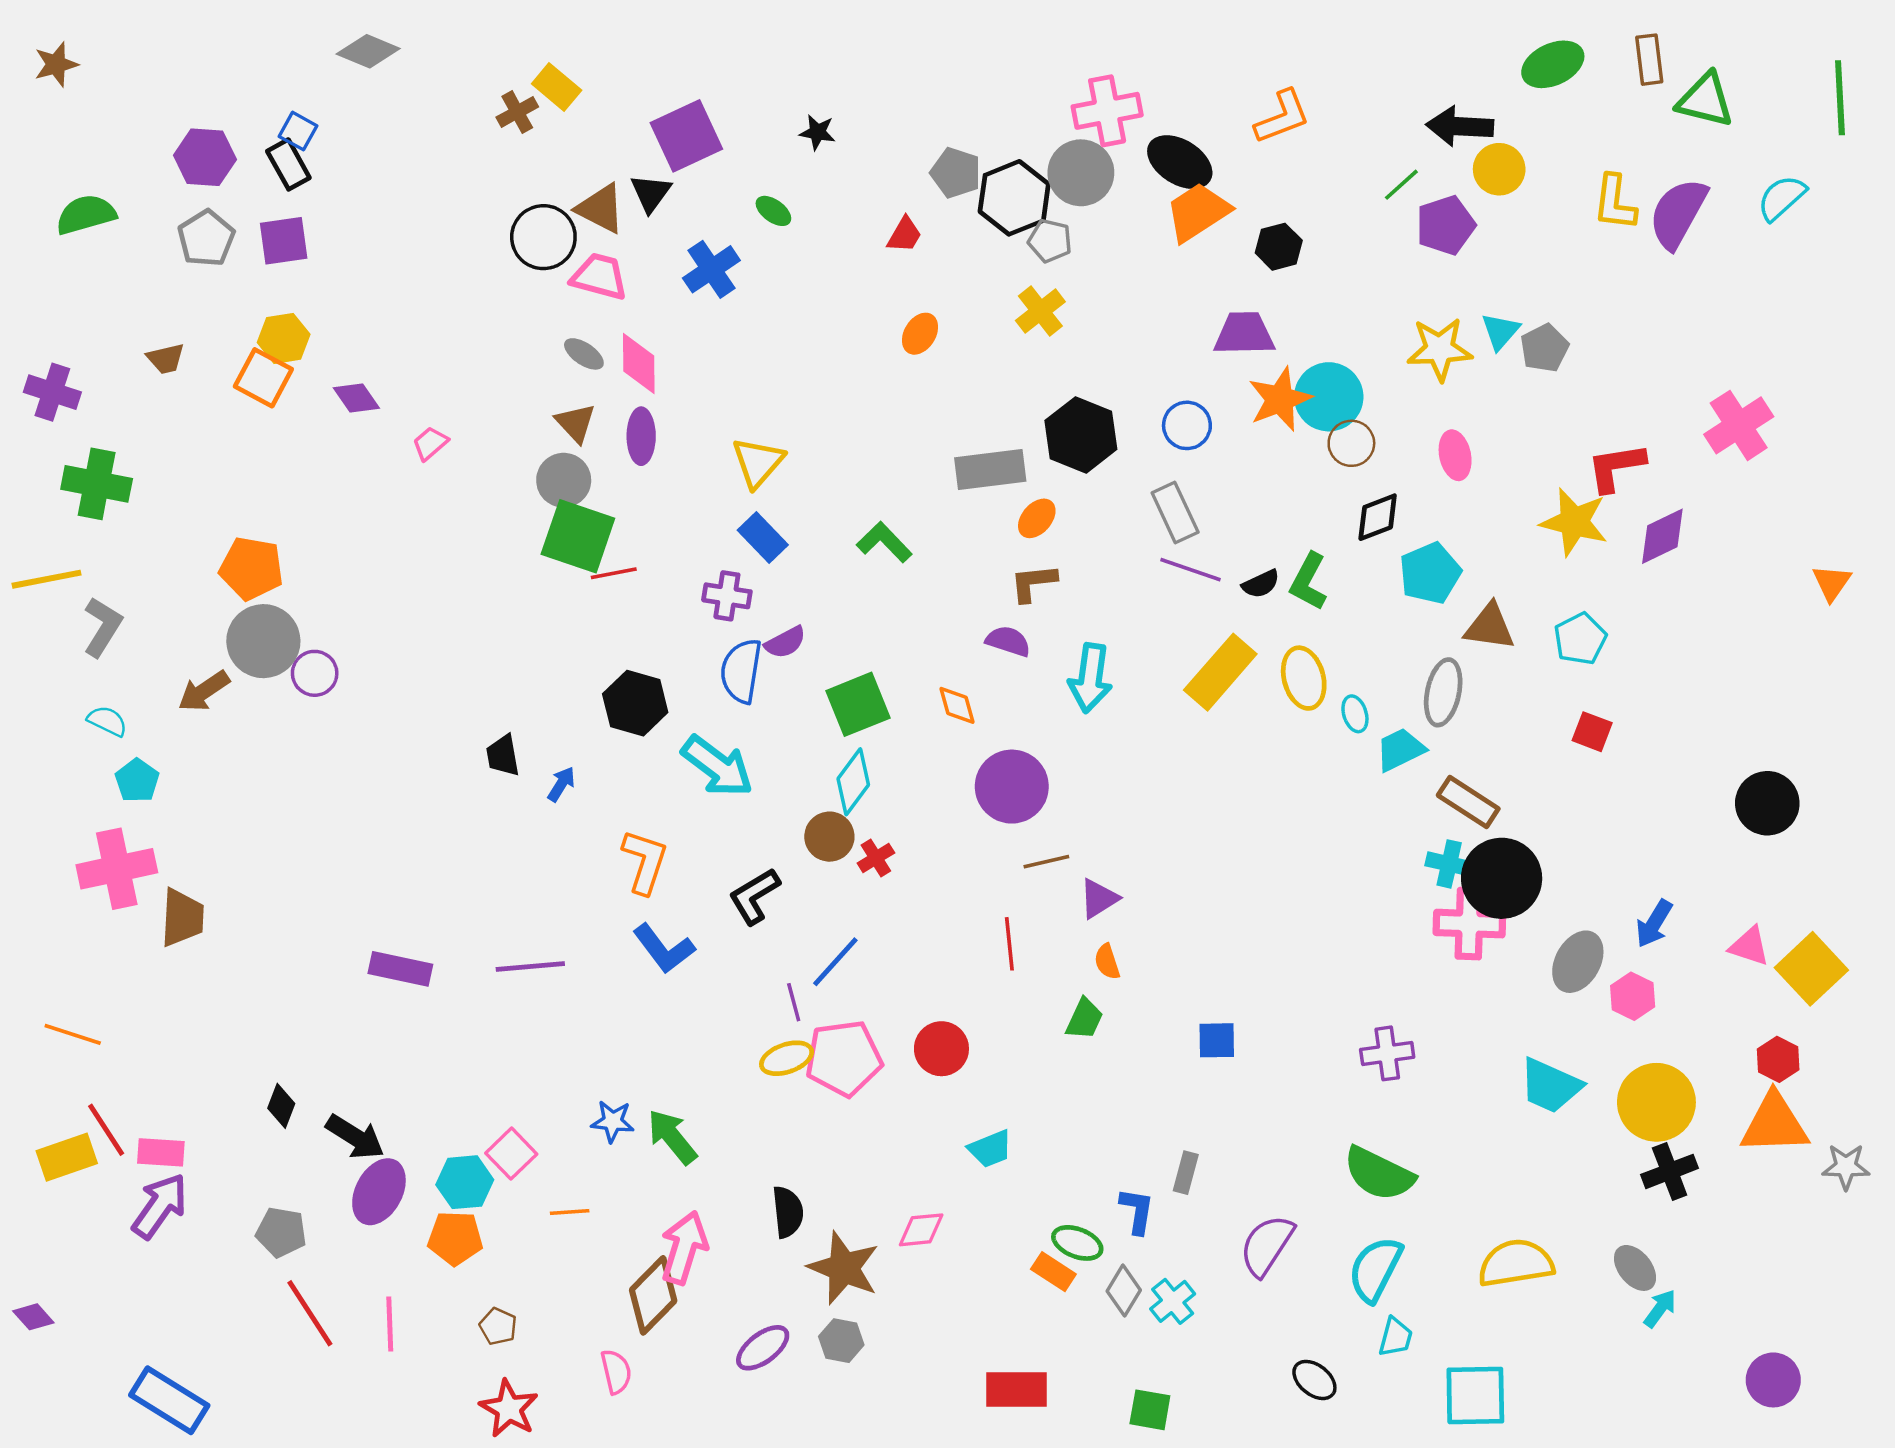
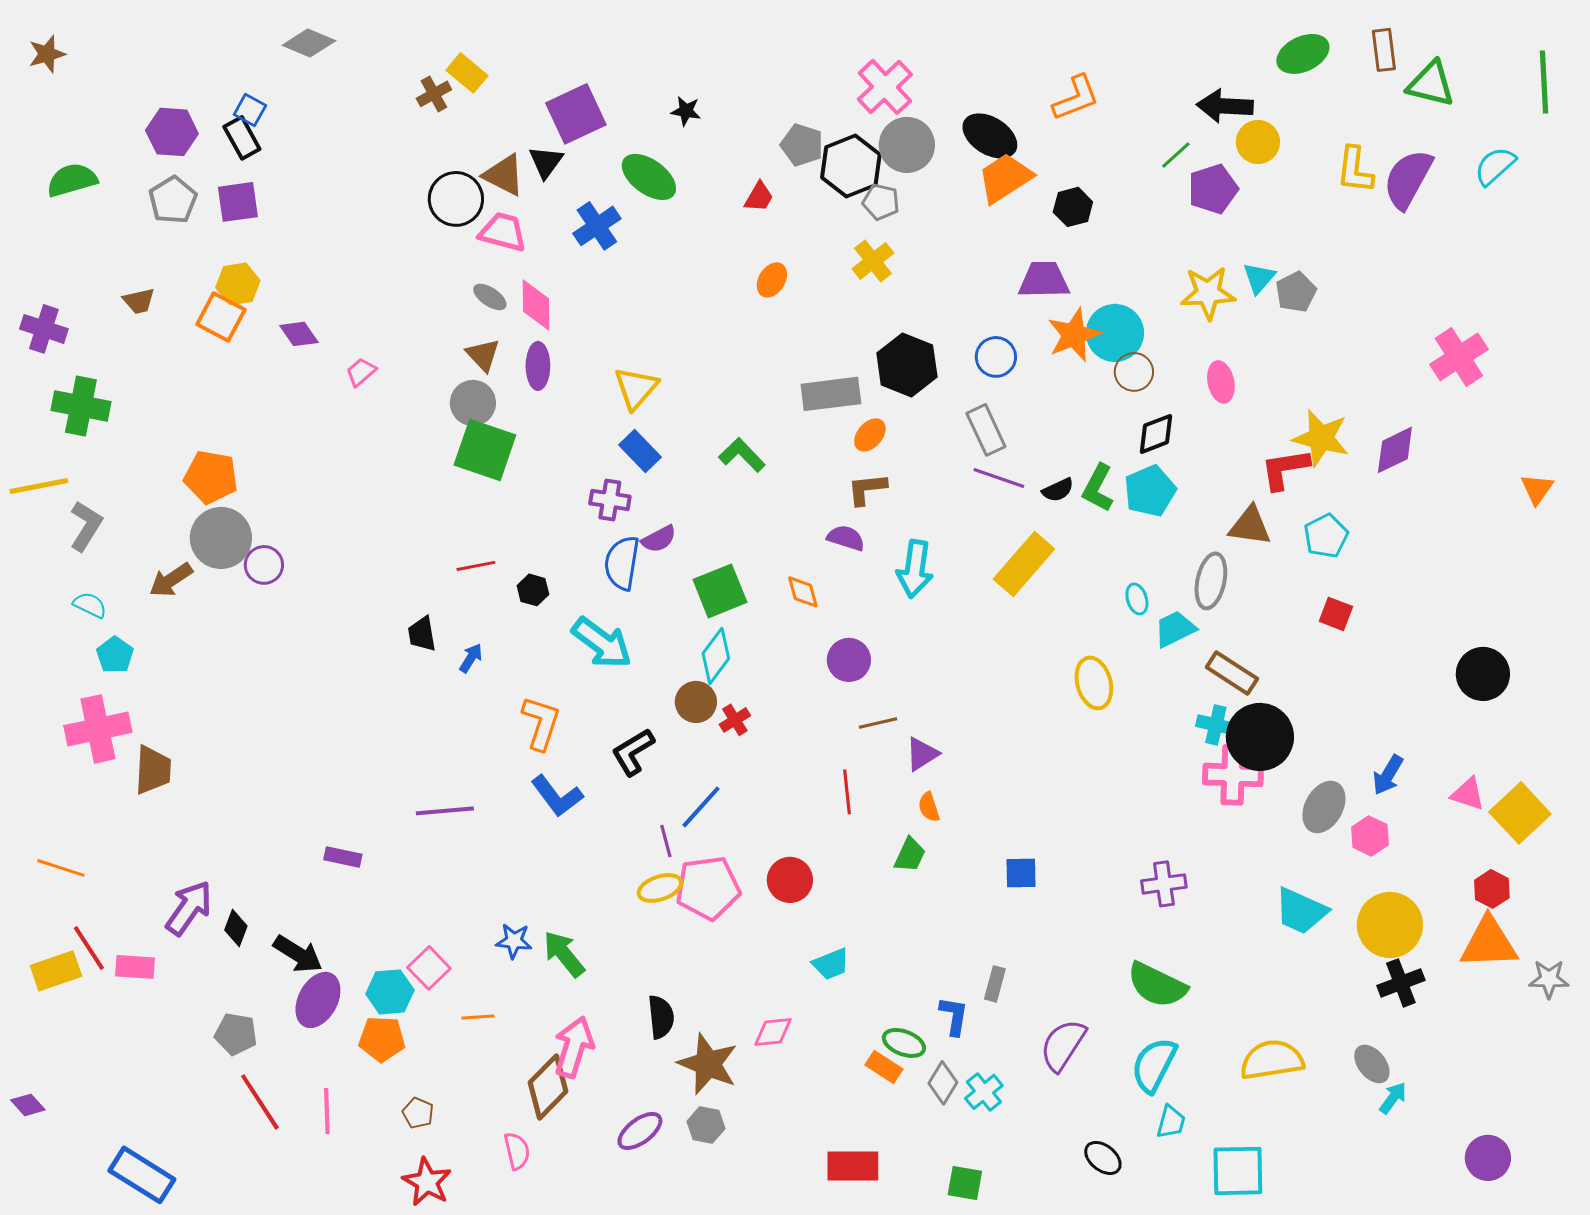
pink cross: (1107, 111) -> (885, 87), moved, turned -32
green ellipse: (773, 211) -> (649, 177), size x1.8
red L-shape: (1616, 467) -> (1285, 469), moved
red line: (614, 573) -> (476, 566), moved
cyan pentagon: (1430, 573) -> (1150, 491), moved
yellow ellipse: (1304, 678) -> (1094, 683), moved
black hexagon: (635, 703) -> (533, 590), size x0.6
purple circle: (1012, 787) -> (849, 660), size x0.7
purple rectangle: (400, 969) -> (343, 857), moved, size x0.7
purple arrow: (160, 1206) -> (189, 908), moved

